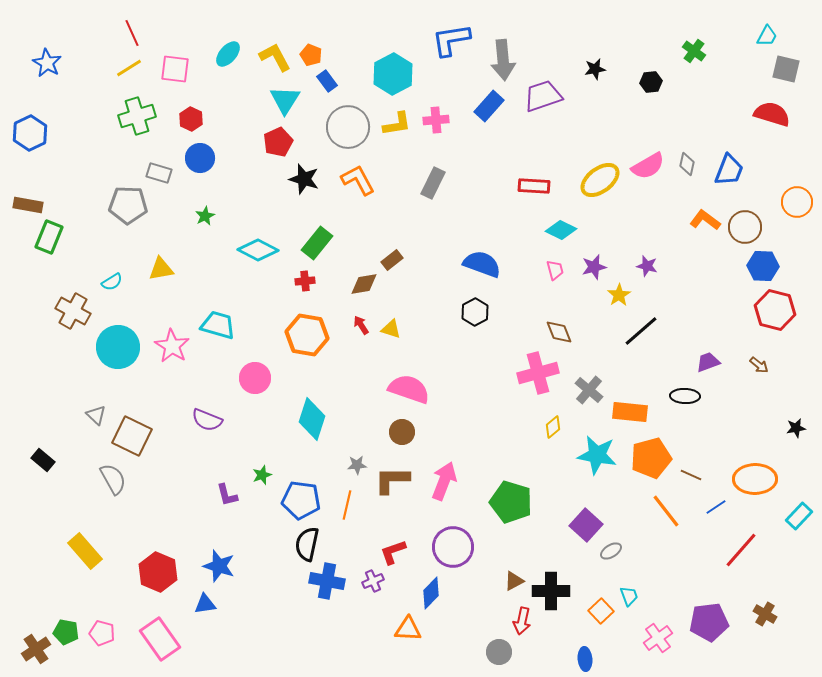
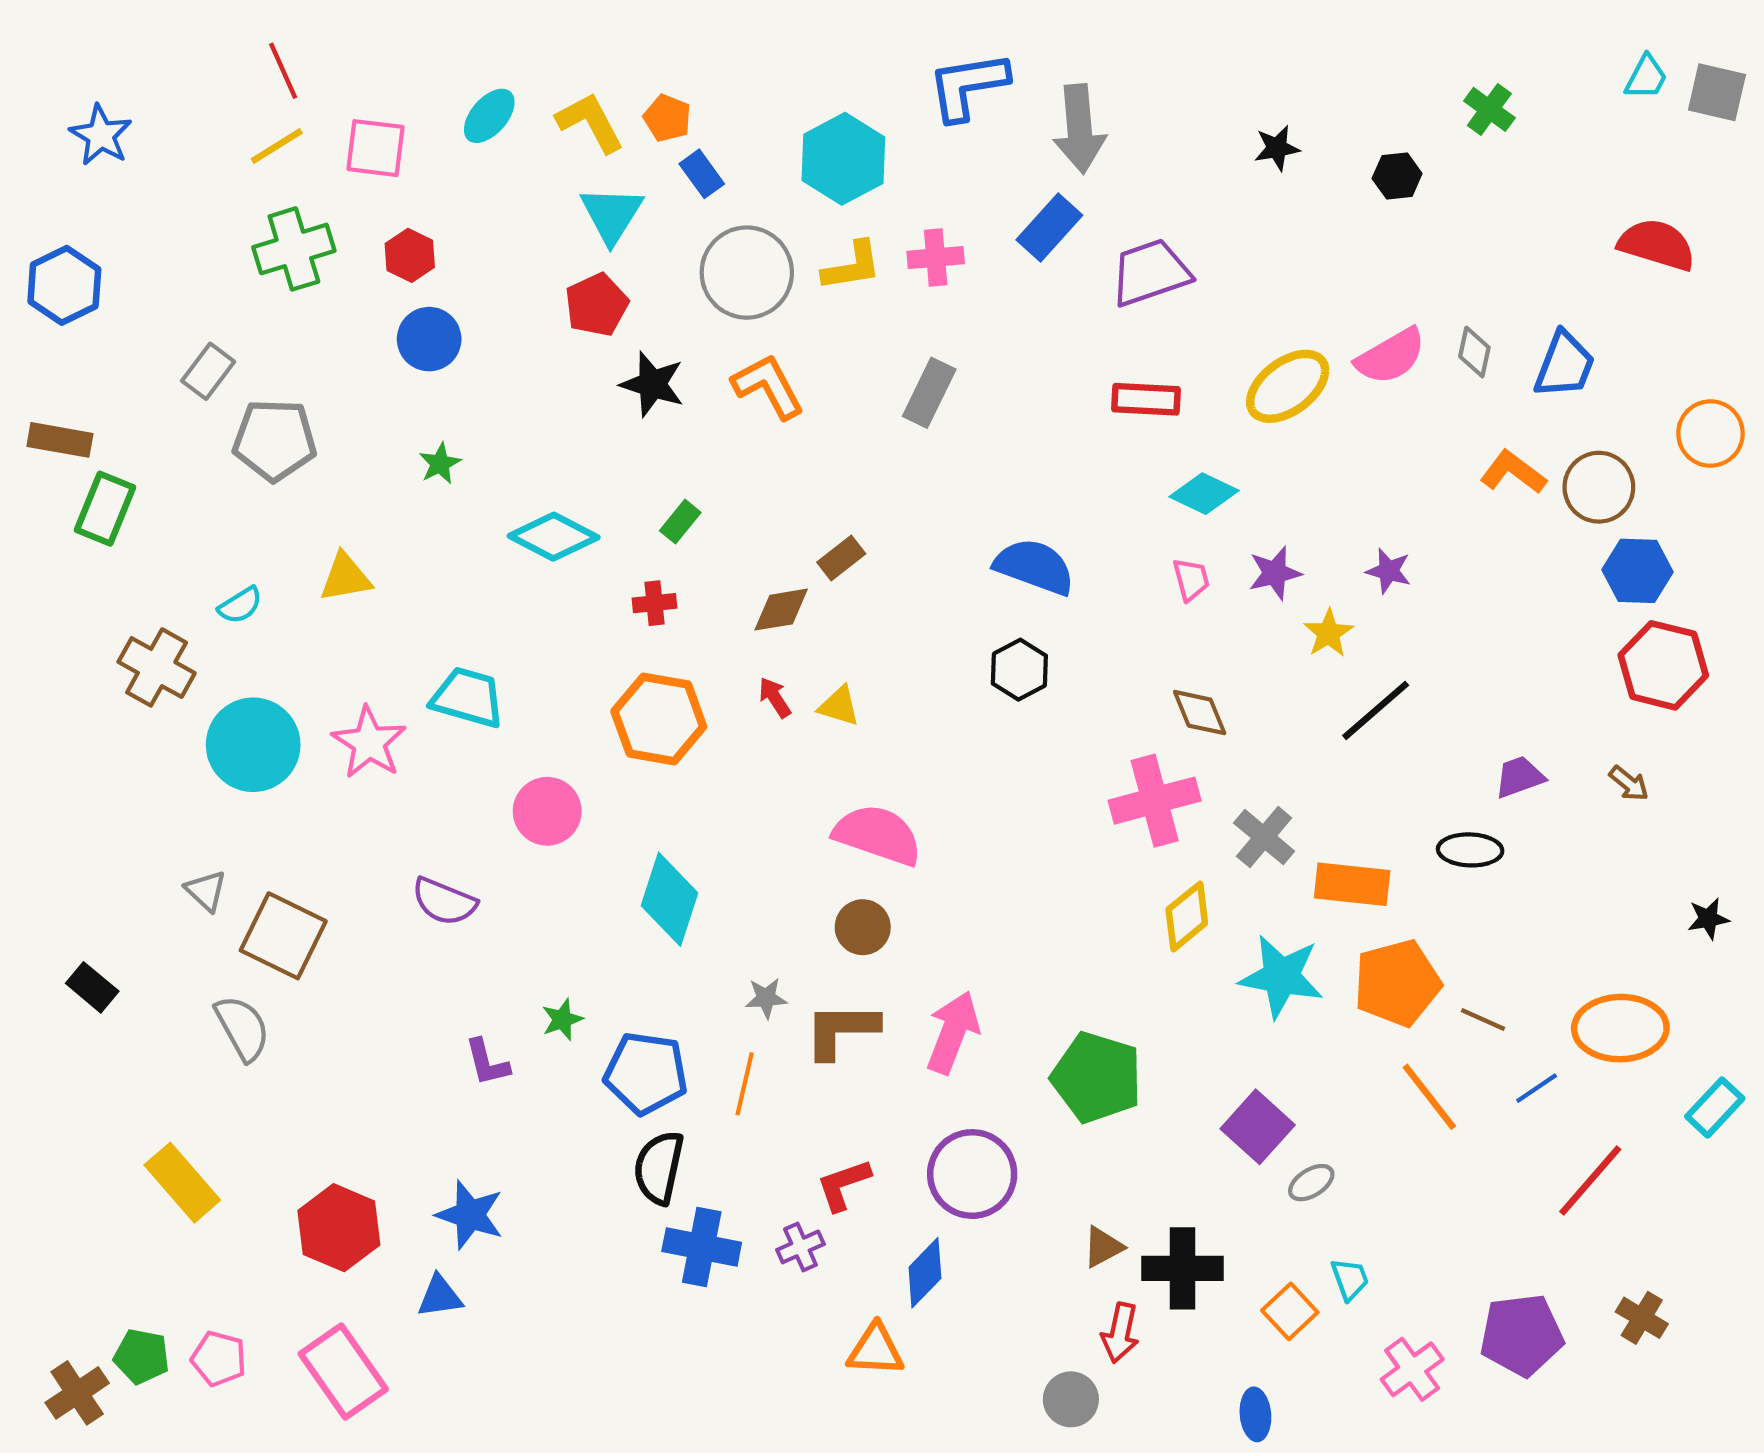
gray square: (786, 69) -> (1717, 92), moved
purple trapezoid: (543, 96) -> (1150, 273), moved
gray rectangle: (159, 173) -> (208, 371), moved, turned -70
green rectangle: (317, 243) -> (680, 522), size x0.6
yellow diamond: (553, 427) -> (1187, 916), size x1.4

